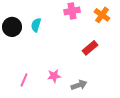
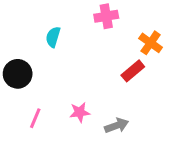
orange cross: (102, 15) -> (151, 43), moved
black circle: (12, 27) -> (18, 74), moved

